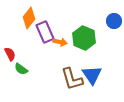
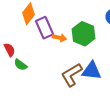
blue triangle: (92, 75) -> (92, 71), turned -50
brown L-shape: (72, 79) -> (72, 75), turned 75

